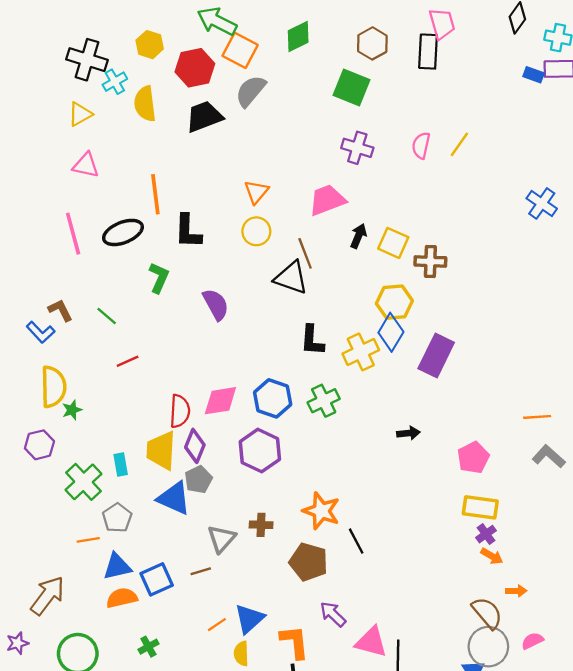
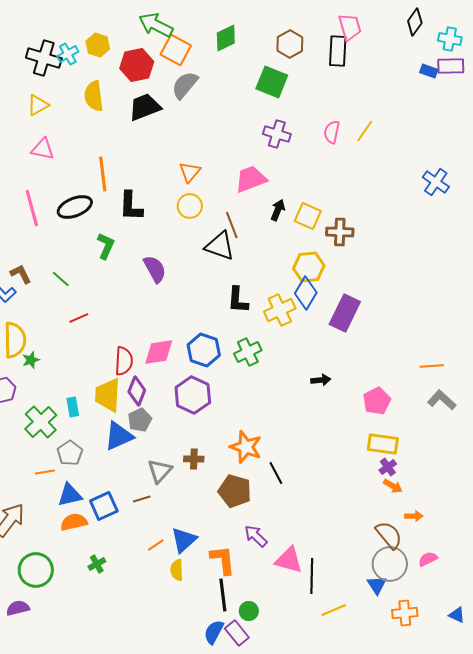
cyan cross: (115, 82) -> (68, 54), moved
blue triangle: (174, 498) -> (119, 436), turned -48

